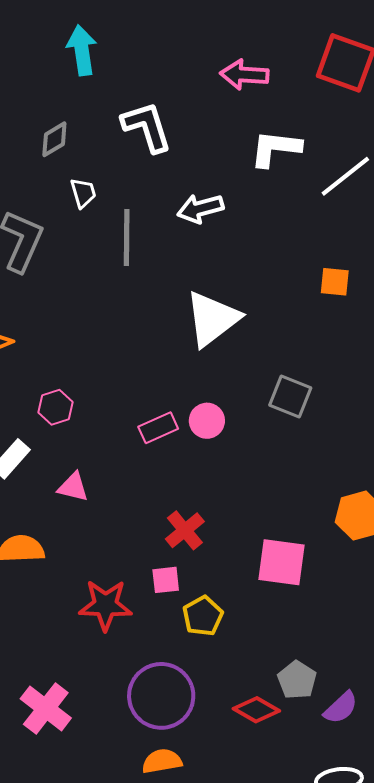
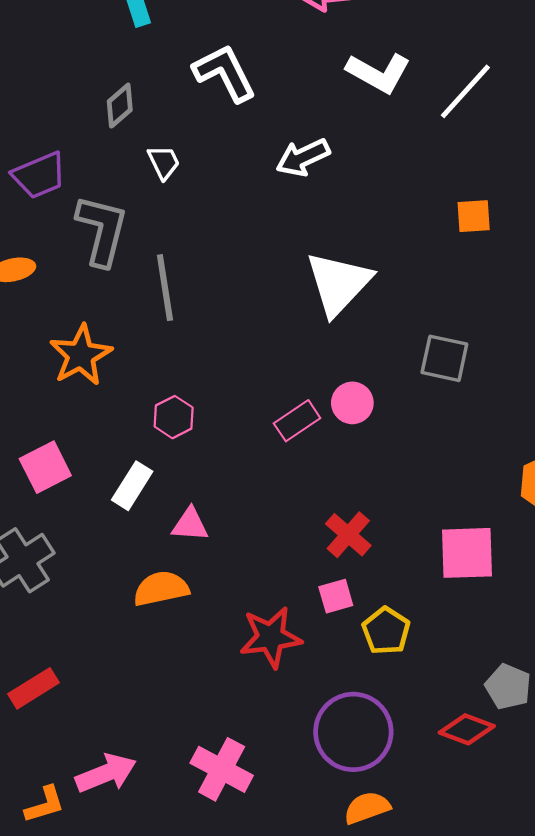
white L-shape: (275, 148) -> (379, 73), turned -148
gray line: (127, 238) -> (165, 288), moved
pink triangle: (73, 487) -> (190, 525), moved

